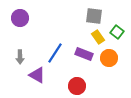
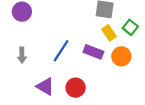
purple triangle: (37, 75) -> (45, 86), moved
red circle: (77, 86) -> (76, 88), moved

